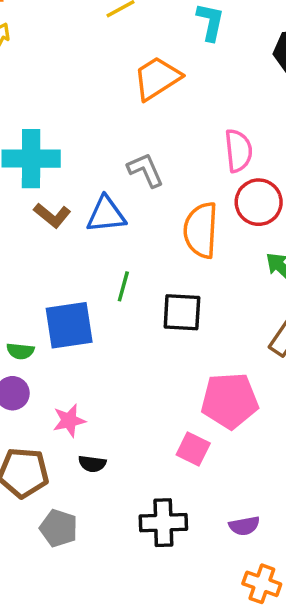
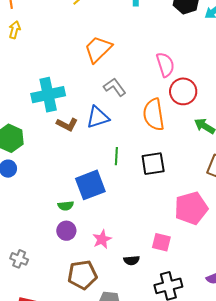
orange trapezoid: (157, 78) -> (98, 49), moved
pink square: (193, 449) -> (161, 242), moved
black semicircle: (92, 464) -> (132, 260), moved

